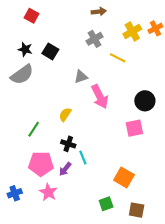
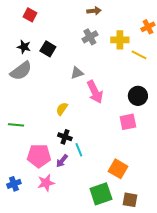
yellow cross: (132, 32) -> (120, 40), moved, turned 30
yellow line: (118, 58) -> (139, 55), moved
green line: (34, 129) -> (16, 125), moved, turned 63
pink star: (48, 192) -> (46, 183), turned 30
green square: (106, 204) -> (101, 194), size x1.6

